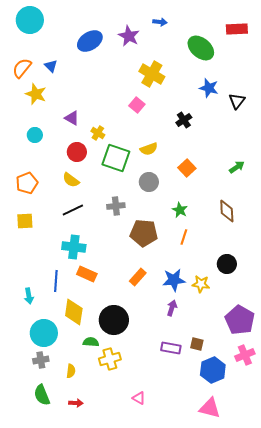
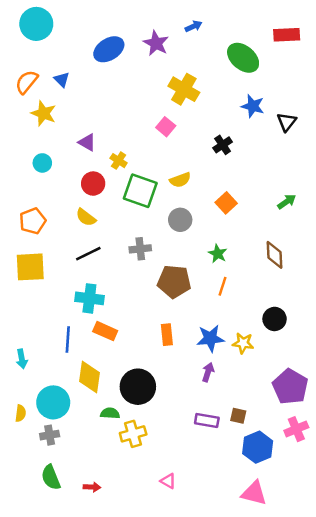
blue arrow: (160, 22) -> (193, 26), turned -32
yellow square: (25, 221) -> (30, 267), size x1.5
orange rectangle: (138, 277) -> (167, 335), turned -48
cyan arrow: (29, 296) -> (22, 359), moved
yellow semicircle: (71, 371) -> (21, 413), moved

